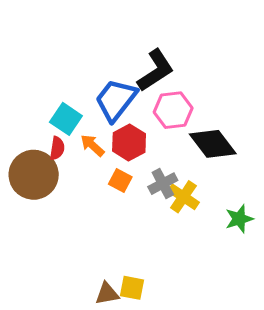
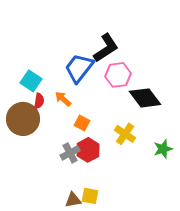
cyan square: (66, 119) -> (31, 81), moved
red hexagon: (129, 142) -> (88, 150), moved
gray cross: (163, 184) -> (70, 153), moved

